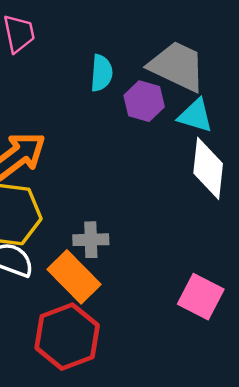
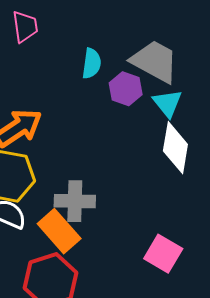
cyan triangle: (195, 116) -> (167, 103), turned 32
gray cross: (91, 240) -> (75, 201), size x1.4

